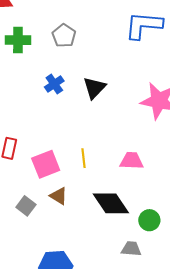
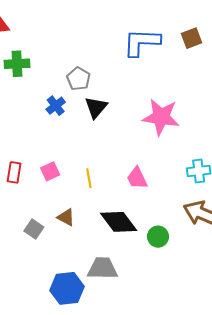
gray pentagon: (64, 36) -> (79, 79), moved
pink trapezoid: (132, 161) -> (137, 178), turned -115
pink square: (46, 164) -> (50, 171), moved, size x0.7
gray trapezoid: (131, 249) -> (102, 268), moved, size x1.5

